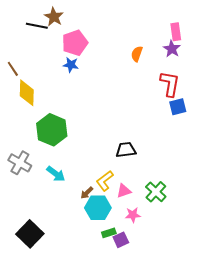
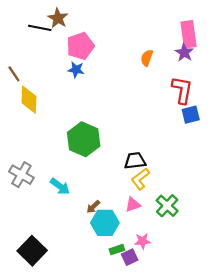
pink rectangle: (176, 32) -> (189, 34), size x1.4
green hexagon: (52, 130) -> (84, 139), moved
yellow L-shape: (105, 181) -> (140, 179), moved
pink star: (133, 215) -> (142, 241), moved

